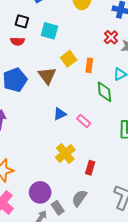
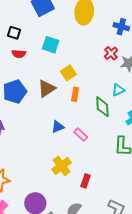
black square: (22, 21) -> (14, 33), moved
orange rectangle: (89, 65) -> (75, 94), moved
brown triangle: (47, 76) -> (47, 89), turned 30

